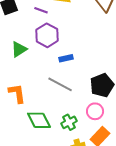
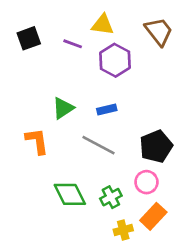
purple hexagon: (47, 35) -> (115, 60), moved
green triangle: (19, 49) -> (63, 108), moved
orange L-shape: (17, 93) -> (37, 141), moved

